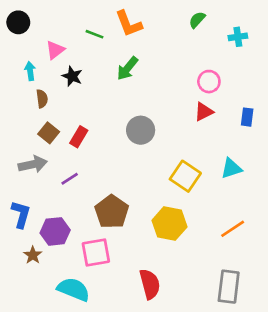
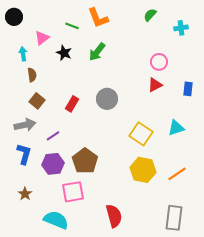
black star: (72, 76) -> (64, 53), moved
red rectangle: (79, 137) -> (72, 104), moved
blue L-shape: (21, 214) -> (24, 154), moved
yellow hexagon: (170, 224) -> (143, 170), moved
purple hexagon: (55, 231) -> (53, 164), moved

